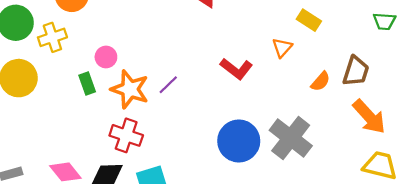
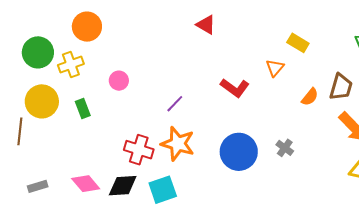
green rectangle: (87, 84) -> (83, 109), moved
orange star: (130, 89) -> (178, 144), moved
gray cross: (291, 138) -> (285, 148), size x0.5

